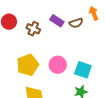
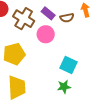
brown cross: (33, 29) -> (24, 19), size x1.5
pink circle: (58, 65) -> (46, 34), moved

